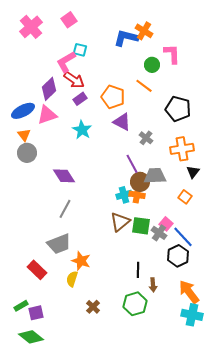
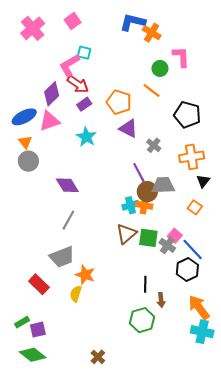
blue L-shape: (126, 38) -> (133, 22), moved
brown cross: (93, 307) -> (98, 357), moved

